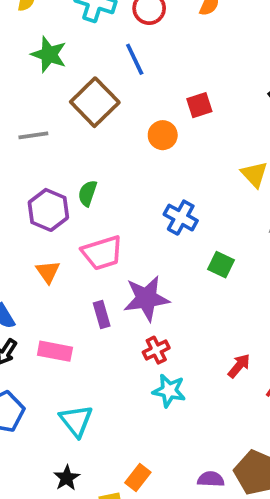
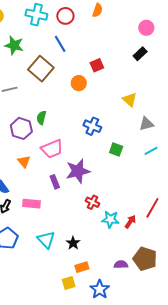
red cross: (156, 350) -> (92, 202), moved, turned -32
red arrow: (239, 366) -> (130, 222), moved
cyan star: (169, 391) -> (110, 219), moved
black star: (67, 478) -> (73, 243), moved
orange rectangle: (138, 478) -> (82, 267), turned 40

